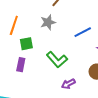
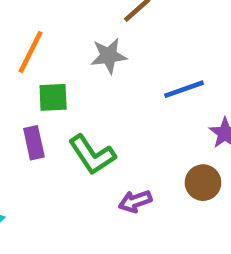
green L-shape: (57, 60) -> (92, 155), moved
purple rectangle: (21, 65) -> (34, 143), turned -32

